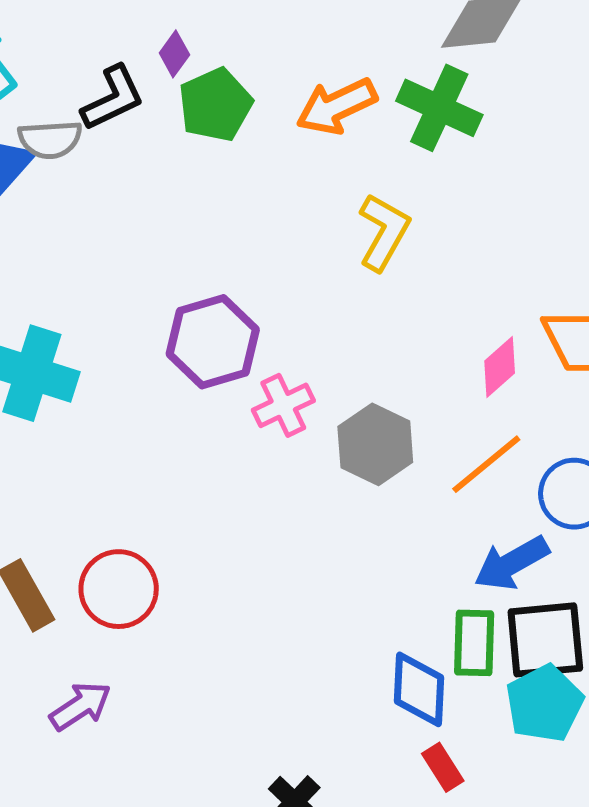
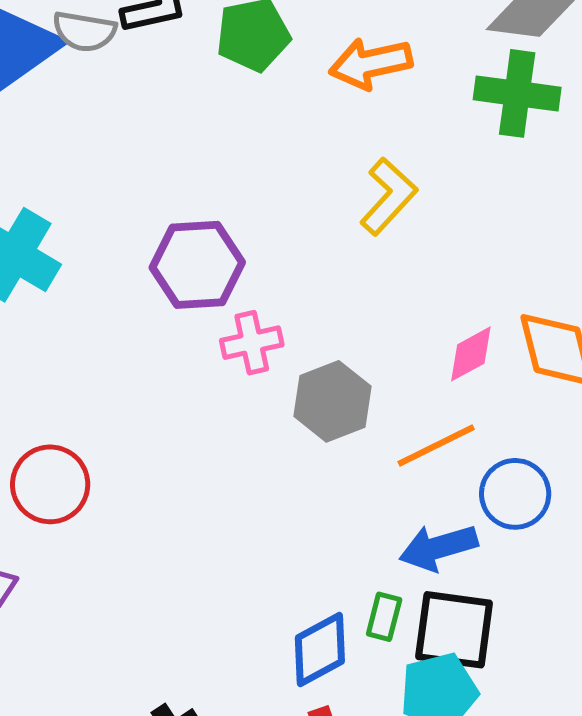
green cross: (439, 108) -> (517, 93), moved, turned -30
green rectangle: (474, 643) -> (384, 617), size x0.7
blue diamond: (419, 689) -> (320, 649), turned 46

